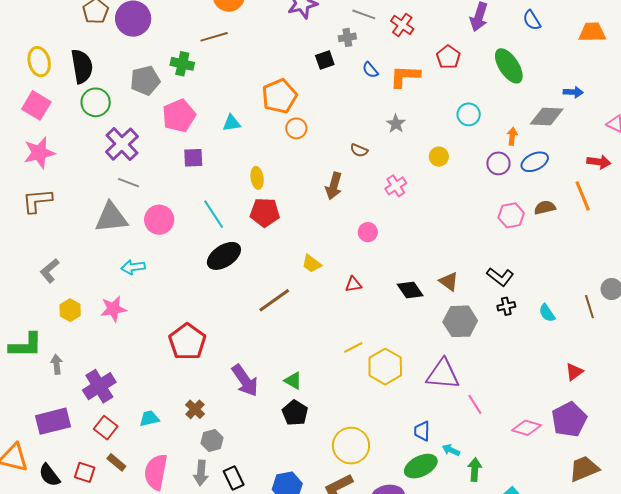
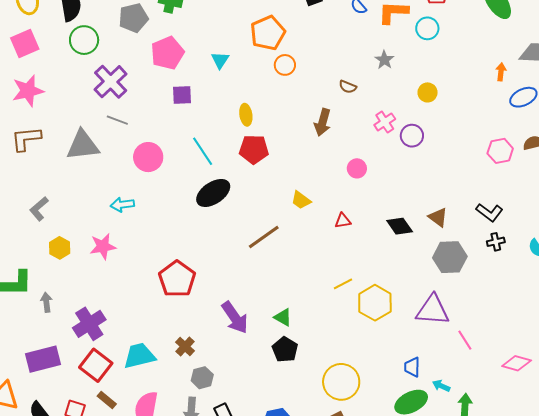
pink square: (36, 105) -> (25, 44), turned 36
cyan circle: (469, 114) -> (427, 28), moved
cyan triangle: (232, 123) -> (220, 60), turned -48
purple circle: (498, 163) -> (412, 136), moved
gray triangle: (111, 218) -> (83, 145), moved
cyan trapezoid: (149, 418) -> (139, 356), size x1.6
red square: (106, 428) -> (96, 365), size x1.4

